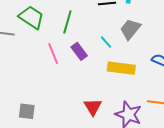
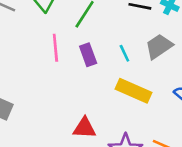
red triangle: (93, 107) -> (85, 128), turned 48

